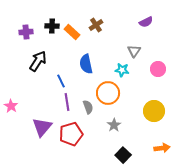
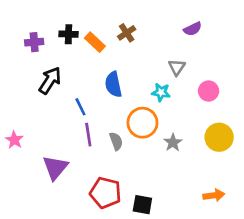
yellow circle: (154, 111) -> (219, 137), moved
gray star: (114, 125) -> (173, 143), moved
red pentagon: (71, 134) -> (105, 193), moved, turned 30
black square: (123, 155) -> (142, 205), moved, turned -35

